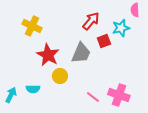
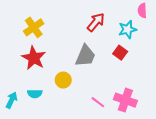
yellow cross: (32, 26) -> (34, 27), turned 30
red square: (104, 41) -> (120, 53), moved, turned -32
red star: (48, 55) -> (34, 58), moved

